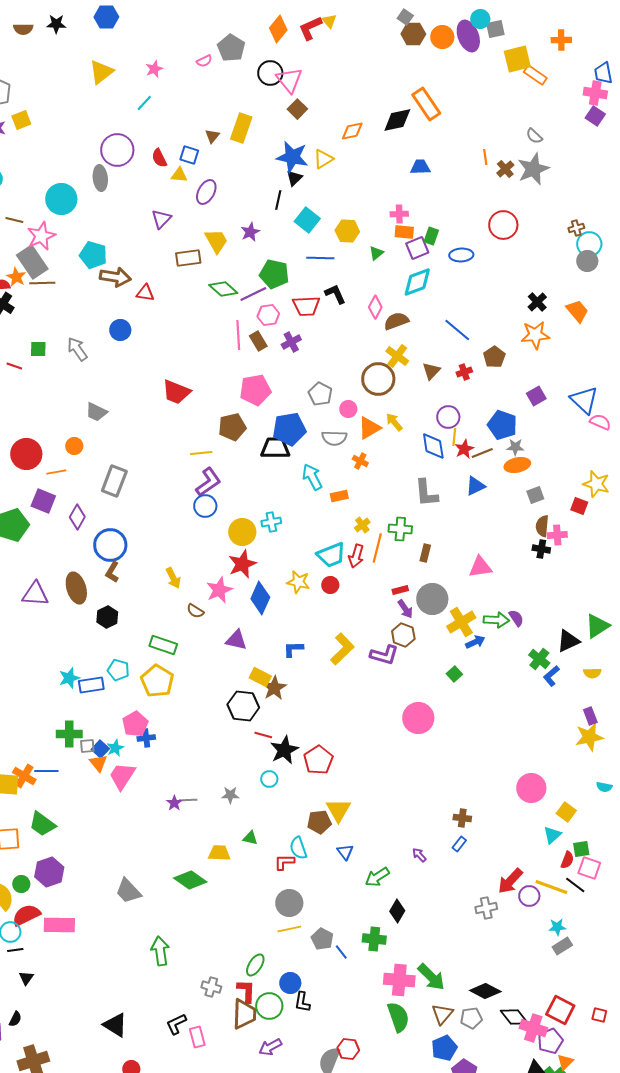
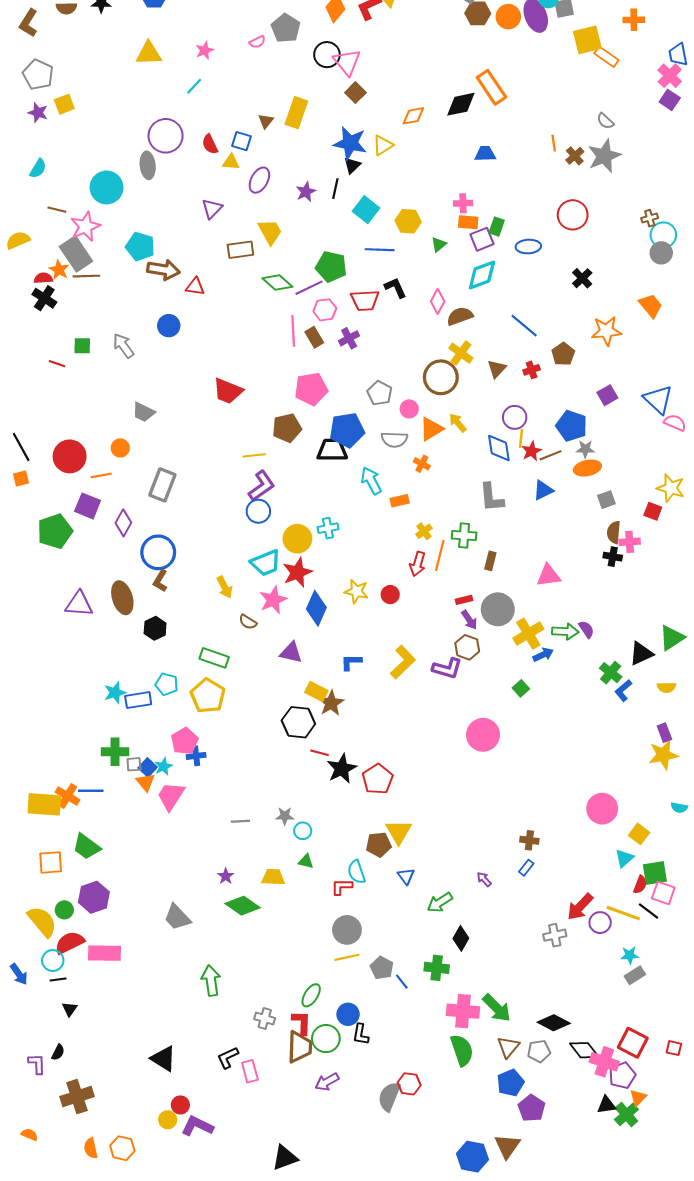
yellow triangle: (101, 72) -> (149, 54), turned 36
pink cross: (595, 93) -> (670, 76), turned 35
purple star: (250, 232) -> (306, 192), moved
black cross: (537, 302) -> (582, 278), moved
cyan trapezoid: (331, 555) -> (266, 563), moved
cyan circle: (269, 779) -> (303, 831), moved
purple star: (174, 803) -> (226, 876), moved
green square: (581, 849) -> (655, 873), size x1.4

